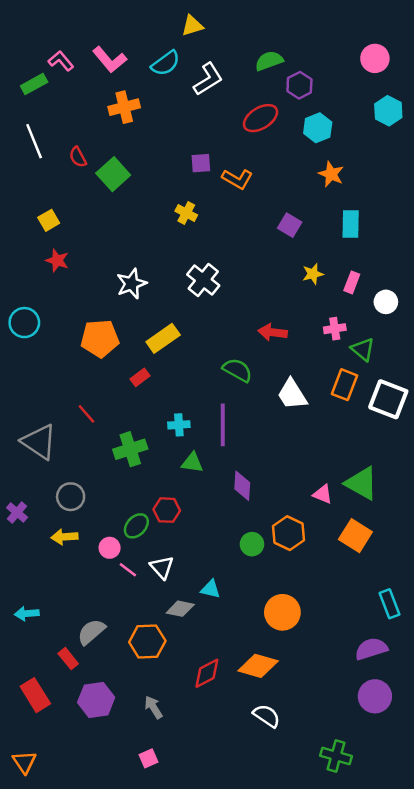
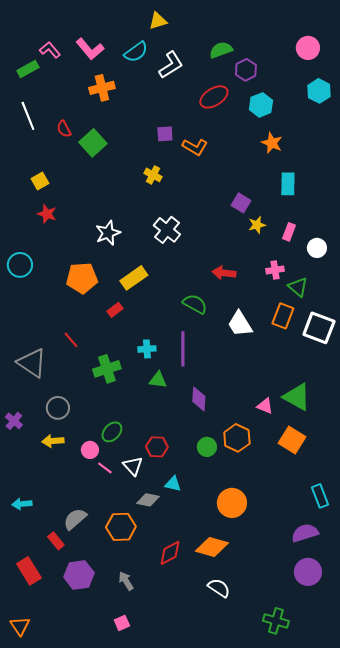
purple square: (290, 225) -> (241, 203), moved
red hexagon: (167, 510) -> (157, 447), moved

